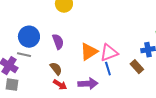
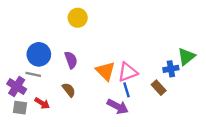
orange triangle: (89, 52) -> (105, 71), turned -42
purple arrow: (88, 84) -> (118, 107), moved, turned 30
red arrow: (60, 85) -> (42, 103), moved

